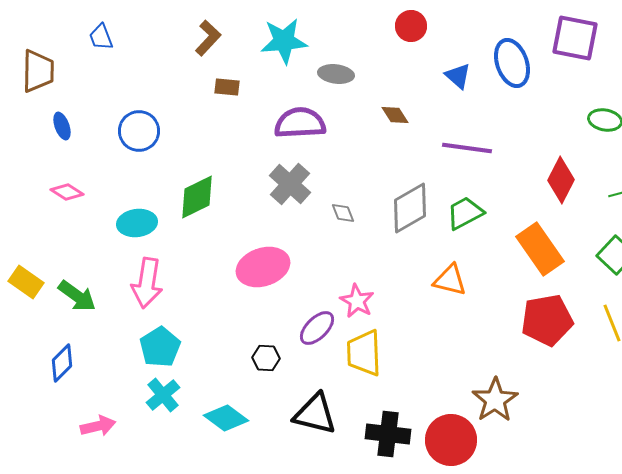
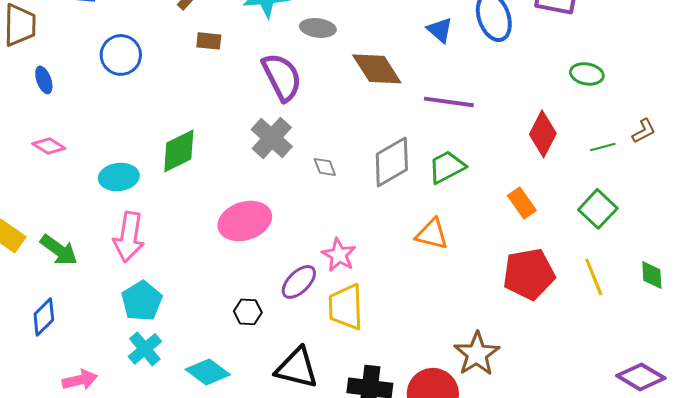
brown diamond: (395, 115) -> (377, 69), size x1.8
purple semicircle: (300, 123) -> (282, 77), turned 66
blue circle: (139, 131) -> (121, 55), moved
orange rectangle: (540, 249) -> (522, 203), size x0.6

